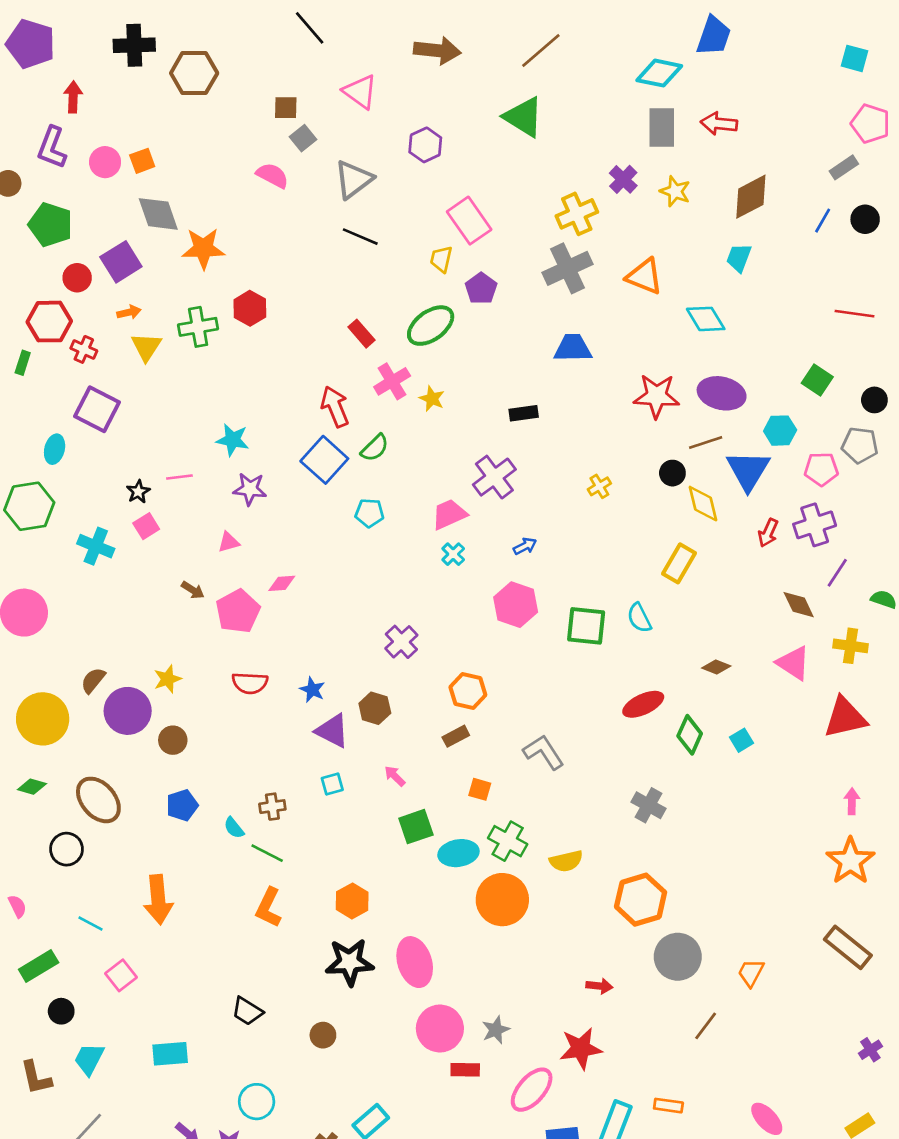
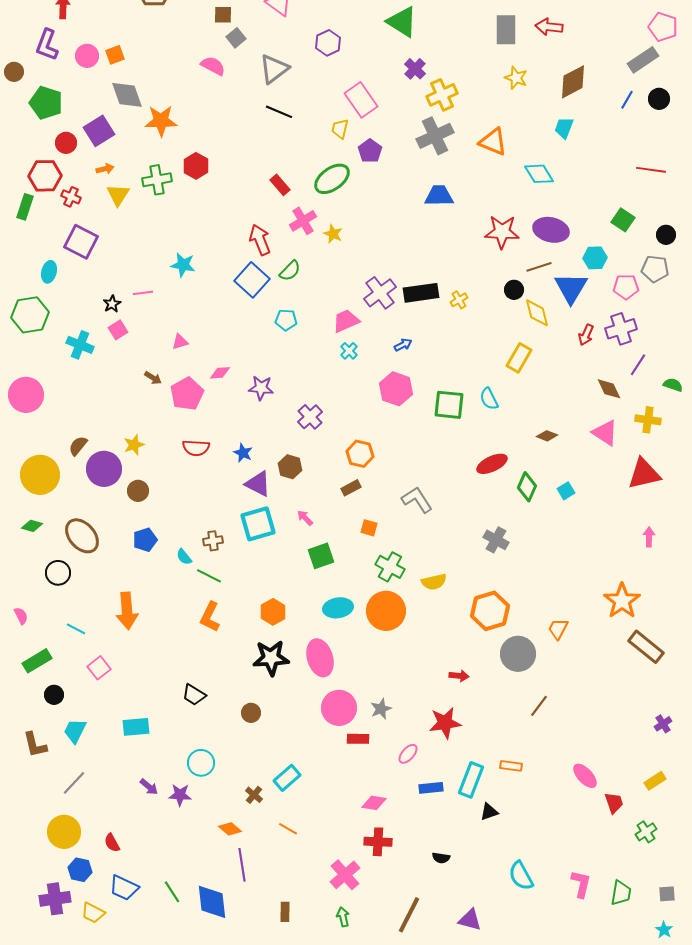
gray rectangle: (844, 167) -> (643, 60), size x1.4
purple cross: (623, 179) -> (415, 69), moved
green rectangle: (23, 363) -> (25, 207), size x1.4
black rectangle: (524, 413) -> (421, 293), moved, size x1.6
purple star: (250, 489) -> (261, 388), moved
cyan square: (332, 784) -> (258, 524), size x2.0
cyan ellipse: (458, 853) -> (338, 608), moved
orange star: (850, 861) -> (622, 601), moved
orange trapezoid: (751, 973) -> (558, 629), moved
pink ellipse: (532, 1090) -> (408, 754), size x0.6

